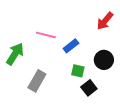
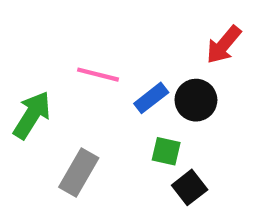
black circle: (104, 60) -> (196, 100), moved

